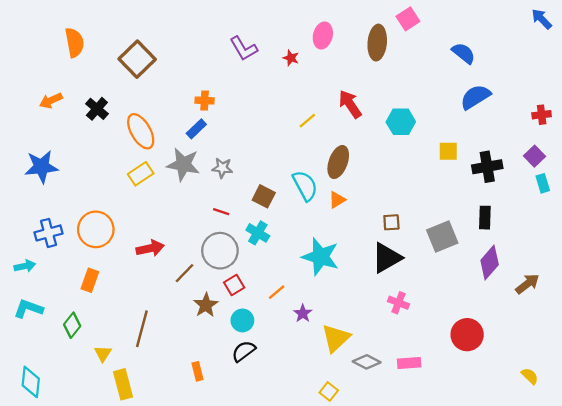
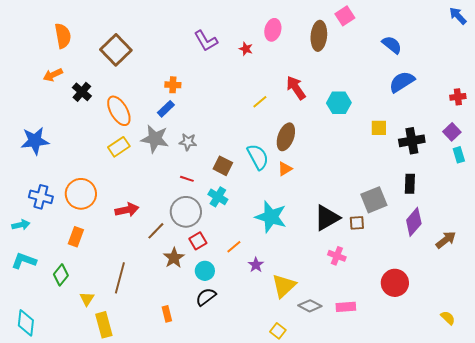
orange arrow: (51, 101) -> (53, 75), moved
brown square: (391, 222) -> (357, 223), moved
blue cross: (48, 233) -> (41, 197), turned 30

